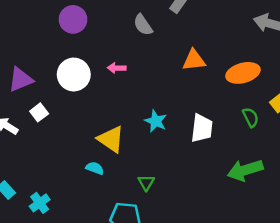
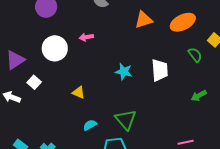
yellow triangle: (111, 139) -> (79, 92), moved, size x0.6
cyan semicircle: (95, 168) -> (90, 125), moved, turned -40
green arrow: (245, 170) -> (199, 96), size x0.6
green triangle: (146, 183) -> (126, 120), size x1.6

